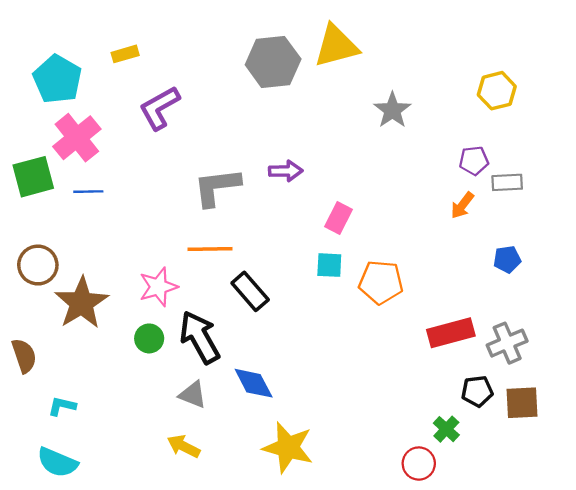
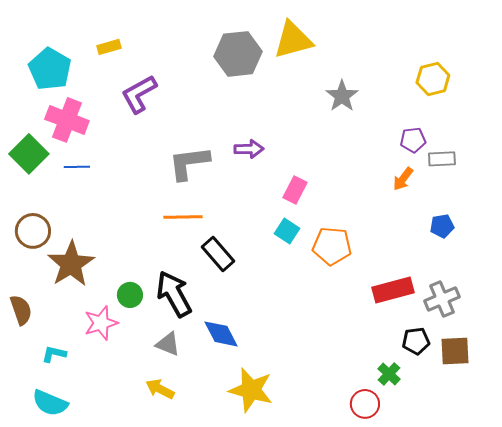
pink cross: (77, 138) -> (67, 120), turned -30
green square: (33, 177) -> (29, 154), turned -30
cyan square: (329, 265) -> (287, 231), turned 30
pink star: (158, 287) -> (101, 323), moved

